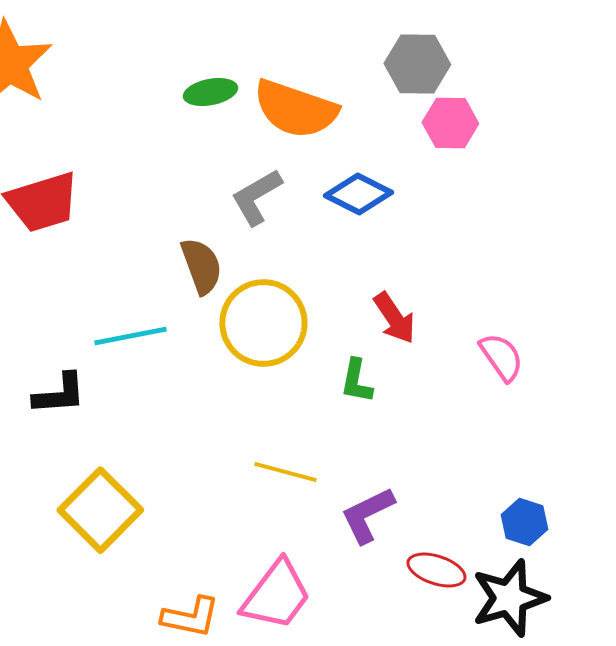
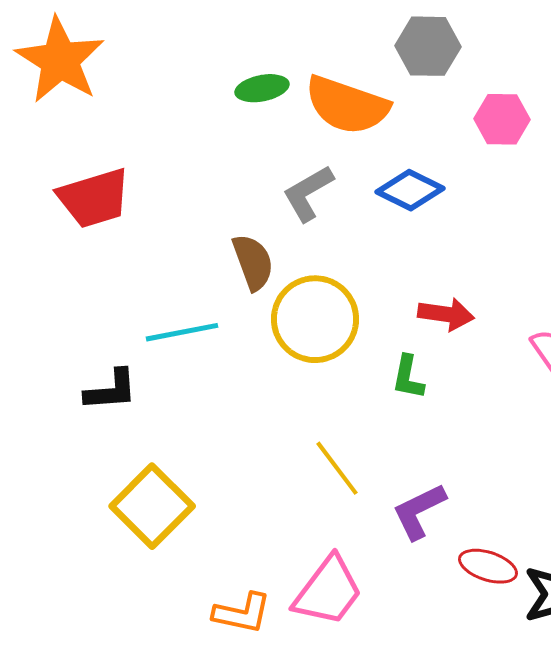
gray hexagon: (417, 64) -> (428, 46), moved
red arrow: (394, 318) -> (446, 314), turned -48
yellow line: (285, 472) -> (337, 468), turned 38

